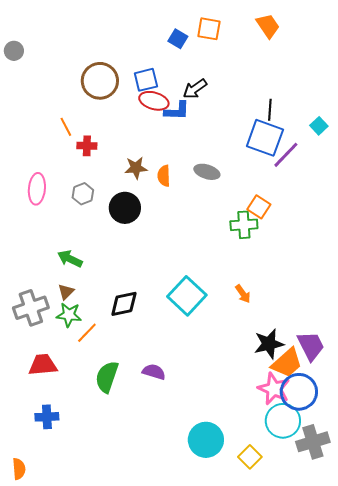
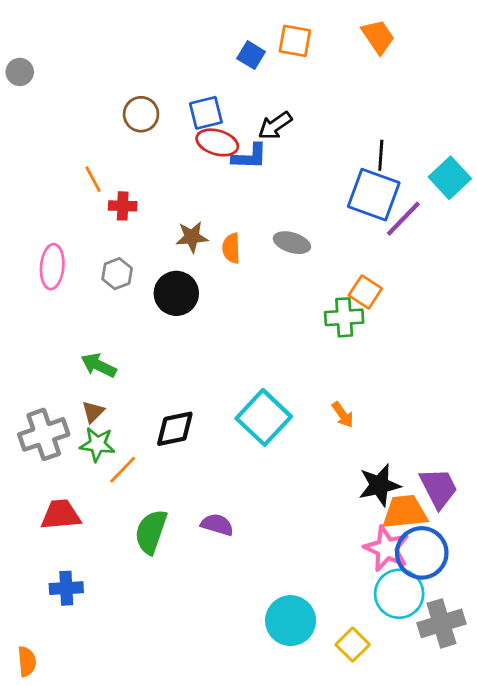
brown circle: (100, 81) -> (141, 114), size x0.7
cyan square: (319, 126) -> (450, 178), size x1.6
orange trapezoid: (287, 363) -> (405, 512), turned -144

